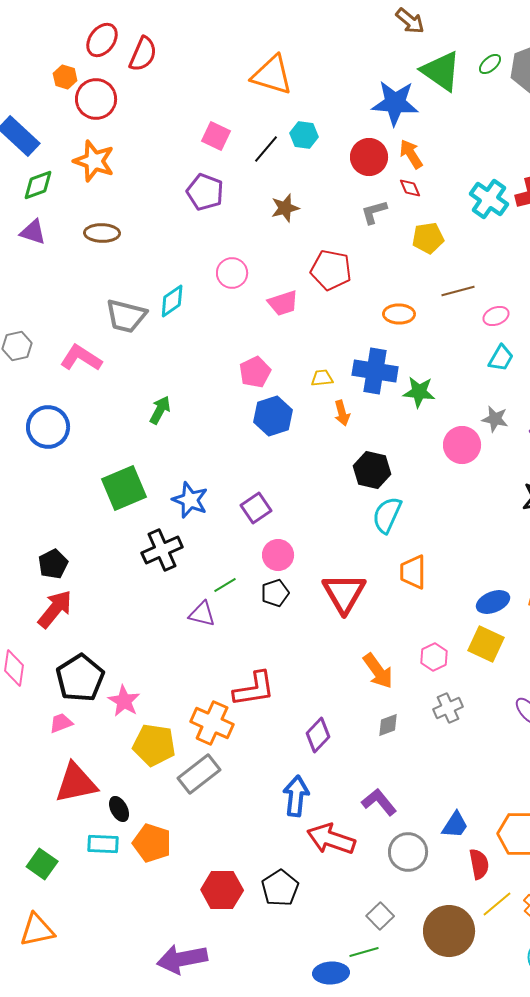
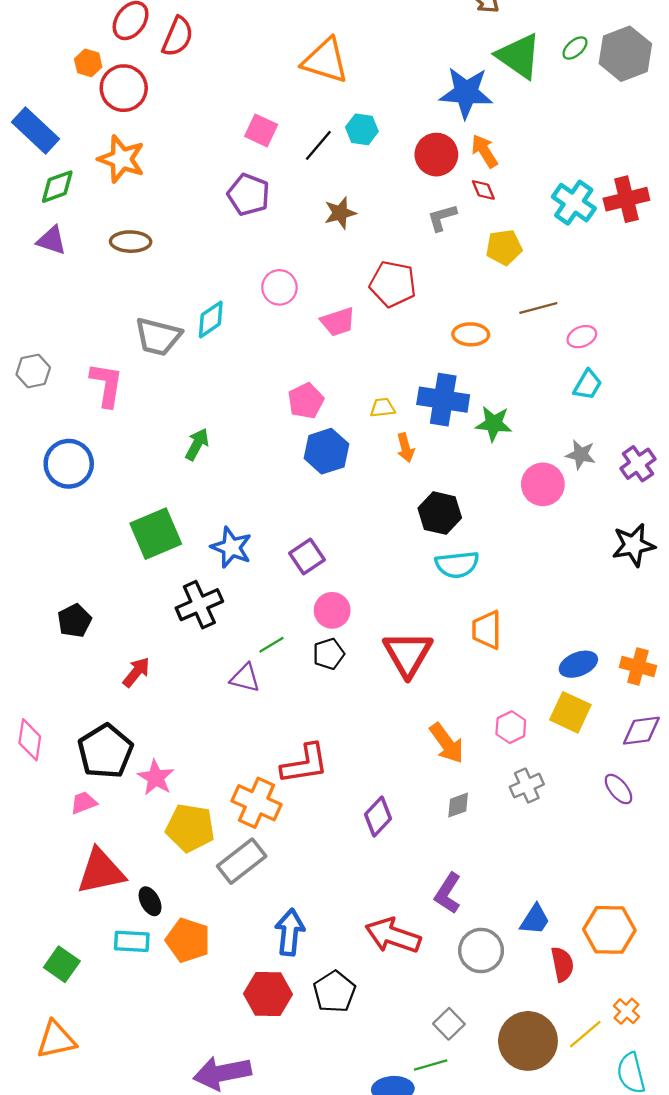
pink L-shape: (81, 358) -> (107, 385), turned 66
cyan semicircle: (387, 515) -> (457, 565), turned -120
red arrow: (55, 609) -> (136, 672), moved, size x0.7
blue arrow: (296, 796) -> (290, 932), moved
purple L-shape: (379, 802) -> (448, 893), turned -108
yellow line: (497, 904) -> (585, 1034), moved

